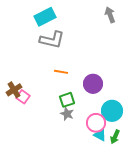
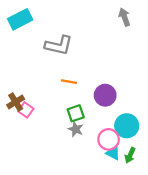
cyan rectangle: (45, 17) -> (20, 19), moved

